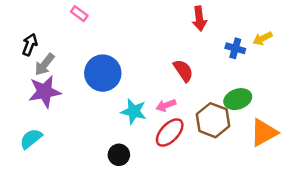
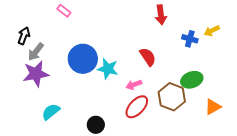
cyan star: (134, 111) -> (108, 69), moved
orange triangle: (264, 133) -> (213, 107), size x0.7
cyan semicircle: (31, 139) -> (51, 112), moved

